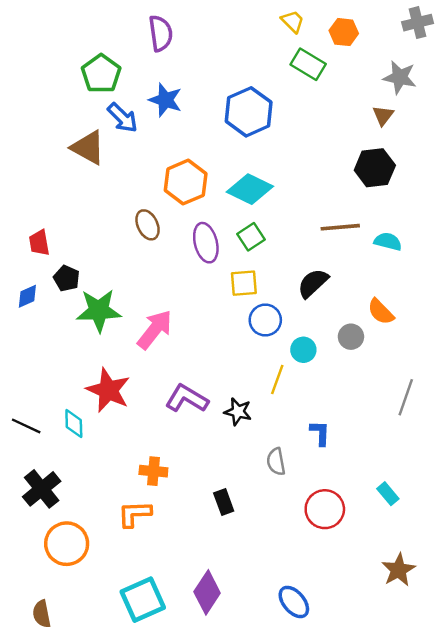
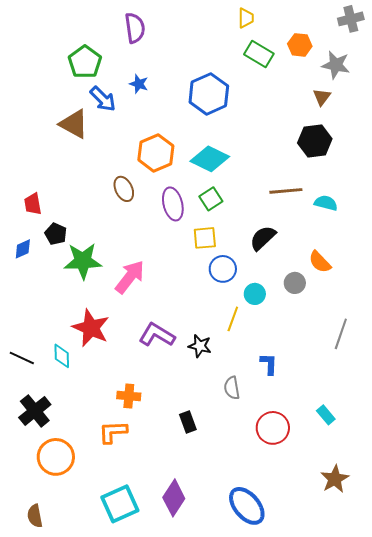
yellow trapezoid: (293, 21) -> (246, 18), turned 45
orange hexagon: (344, 32) -> (300, 45), moved
blue star: (165, 100) -> (139, 84), size x0.7
blue ellipse: (294, 602) -> (247, 506), size x1.4

